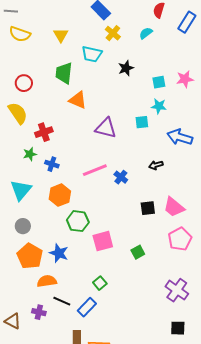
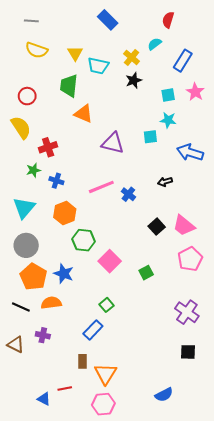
gray line: (11, 11) -> (31, 21), moved
blue rectangle: (187, 22) -> (183, 61), moved
yellow cross: (113, 33) -> (132, 57), moved
yellow semicircle: (20, 34) -> (37, 50), moved
yellow triangle: (61, 35) -> (75, 53), moved
pink star: (185, 79) -> (195, 92), turned -30
black square: (148, 208) -> (157, 227), turned -35
gray circle: (23, 226) -> (26, 245), size x1.5
pink square: (103, 241) -> (110, 261), turned -30
black line: (62, 301) -> (21, 307), moved

